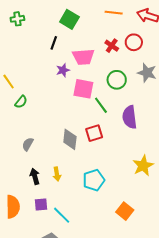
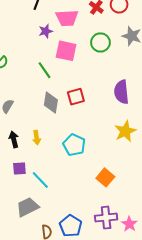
green line: (101, 105) -> (44, 70), moved
purple semicircle: (130, 117) -> (121, 92), moved
cyan pentagon: (94, 180) -> (74, 145), turned -30

